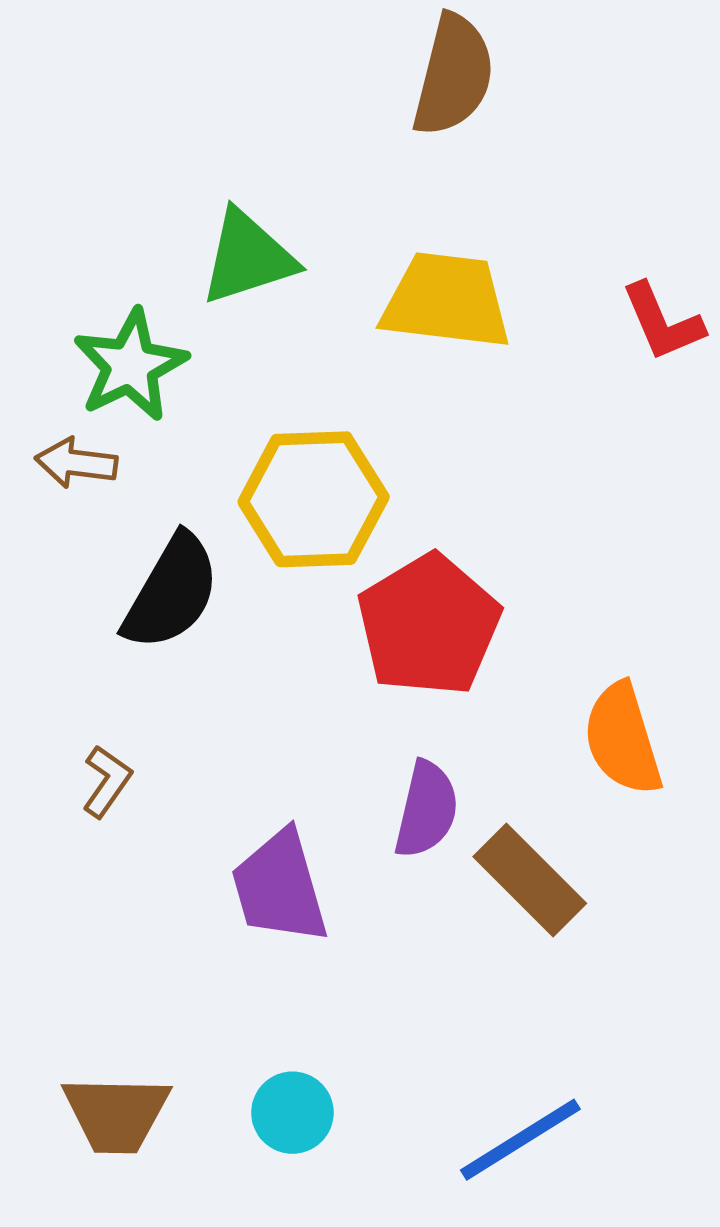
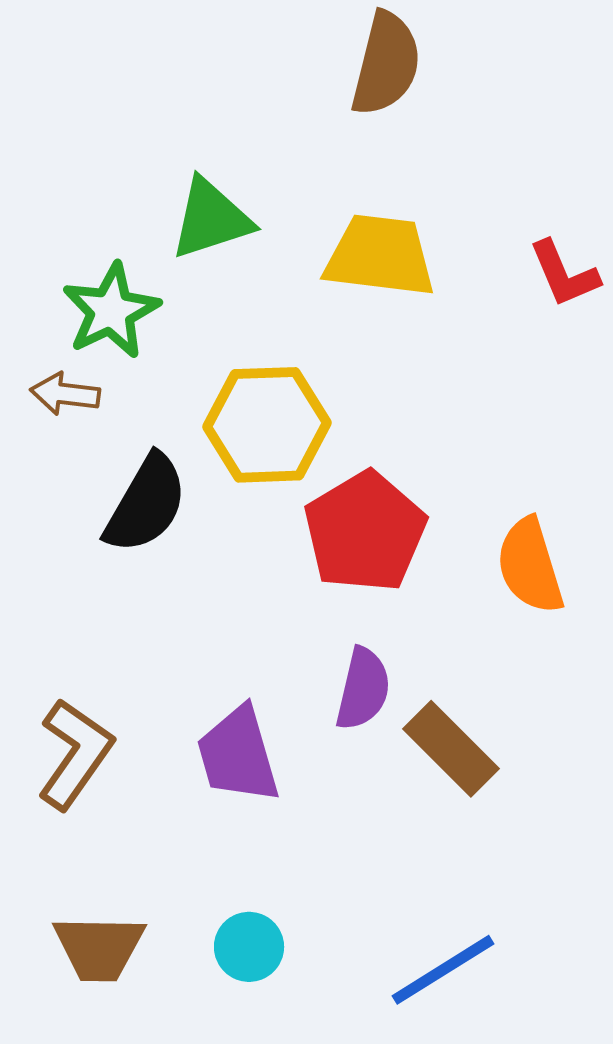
orange semicircle: (623, 739) -> (530, 566), moved
brown L-shape: (107, 781) -> (75, 754), moved, size x1.8

